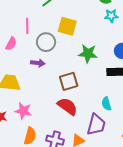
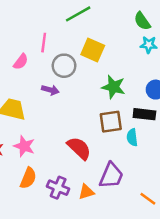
brown square: (69, 81) -> (111, 122), moved
cyan semicircle: (106, 104) -> (132, 137), moved

